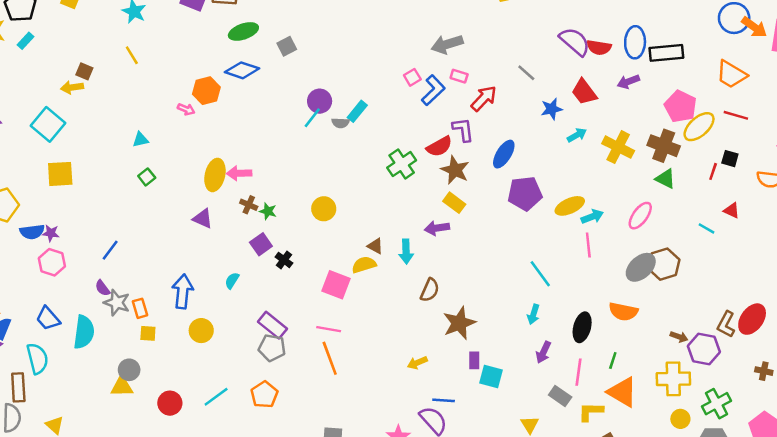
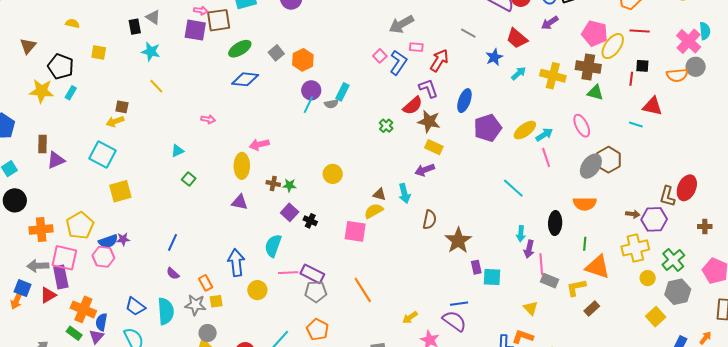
orange hexagon: (206, 91) -> (303, 60), moved
green cross: (402, 164) -> (386, 126), size x0.6
pink arrow: (239, 173) -> (259, 144), moved
red triangle: (732, 210) -> (652, 106), size x1.5
pink ellipse: (640, 216) -> (582, 126), turned -50
pink hexagon: (52, 262) -> (103, 257), moved
cyan semicircle: (232, 281) -> (273, 246), size x1.6
gray star: (117, 303) -> (195, 305), moved
cyan arrow: (533, 314) -> (521, 234), moved
pink line: (329, 329) -> (288, 273), moved
yellow arrow: (417, 363) -> (410, 317), moved
pink line: (578, 372) -> (541, 264), moved

